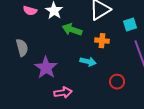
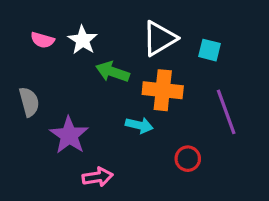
cyan square: (130, 25) -> (209, 50), moved, turned 32
orange cross: (102, 41) -> (163, 90), size x1.6

